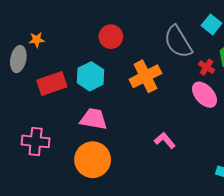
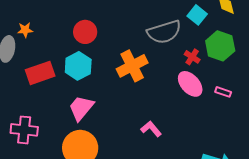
red circle: (111, 37) -> (85, 32), moved
gray semicircle: (178, 42) -> (164, 32), turned -76
pink trapezoid: (94, 119) -> (81, 108), turned -60

